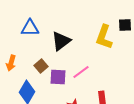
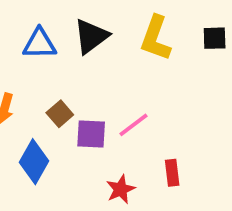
yellow L-shape: (104, 37) -> (156, 38), moved
black triangle: (61, 41) -> (91, 36), moved

